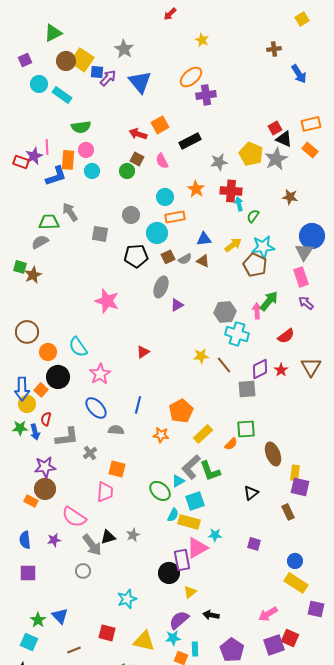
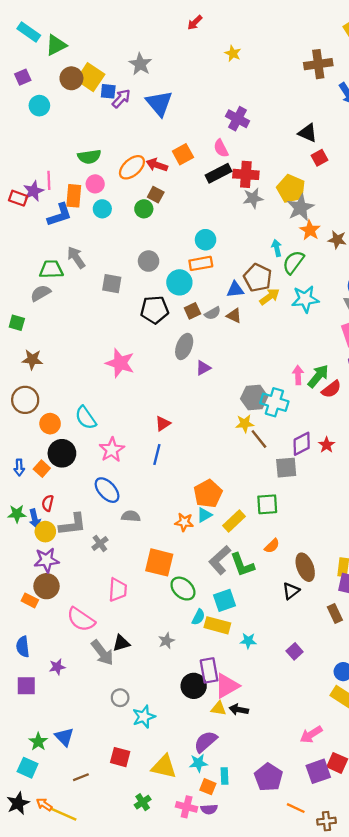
brown cross: (274, 49) -> (318, 64), size x1.6
orange ellipse: (191, 77) -> (132, 167), moved
cyan rectangle: (62, 95) -> (29, 32), moved
purple cross: (206, 95) -> (238, 119), turned 36
black triangle: (284, 139) -> (308, 133), moved
gray star: (276, 159) -> (300, 208), moved
pink semicircle: (162, 161) -> (221, 148), moved
orange star: (196, 189) -> (310, 230), moved
red cross: (231, 191) -> (246, 174), moved
cyan circle: (165, 197) -> (206, 240), moved
green semicircle: (253, 216) -> (293, 262), size x1.5
brown pentagon: (255, 265) -> (258, 278), moved
brown star: (33, 275) -> (32, 360), moved, turned 30
green arrow: (269, 301) -> (318, 376), moved
gray hexagon: (225, 312) -> (254, 398), moved
red semicircle: (286, 336) -> (331, 389), moved
yellow star: (201, 356) -> (245, 424), moved
blue arrow: (22, 389) -> (19, 468), size x0.6
yellow circle: (27, 404) -> (45, 532), moved
blue line: (138, 405) -> (157, 454), moved
green square: (246, 429) -> (267, 504), moved
orange semicircle: (231, 444) -> (272, 546), moved
brown ellipse: (273, 454) -> (305, 567), moved
orange square: (117, 469) -> (159, 562), moved, size x1.4
cyan triangle: (178, 481) -> (204, 515), moved
gray star: (133, 535) -> (166, 641), moved
purple star: (54, 540) -> (57, 667), moved
purple square: (254, 544) -> (295, 651), turned 32
pink triangle: (197, 548) -> (227, 686), moved
gray circle: (83, 571) -> (120, 698), moved
yellow triangle: (190, 592) -> (219, 708), turned 48
black arrow: (211, 615) -> (239, 710), moved

